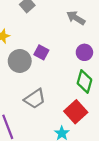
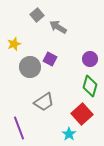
gray arrow: (76, 18) -> (58, 27), moved

